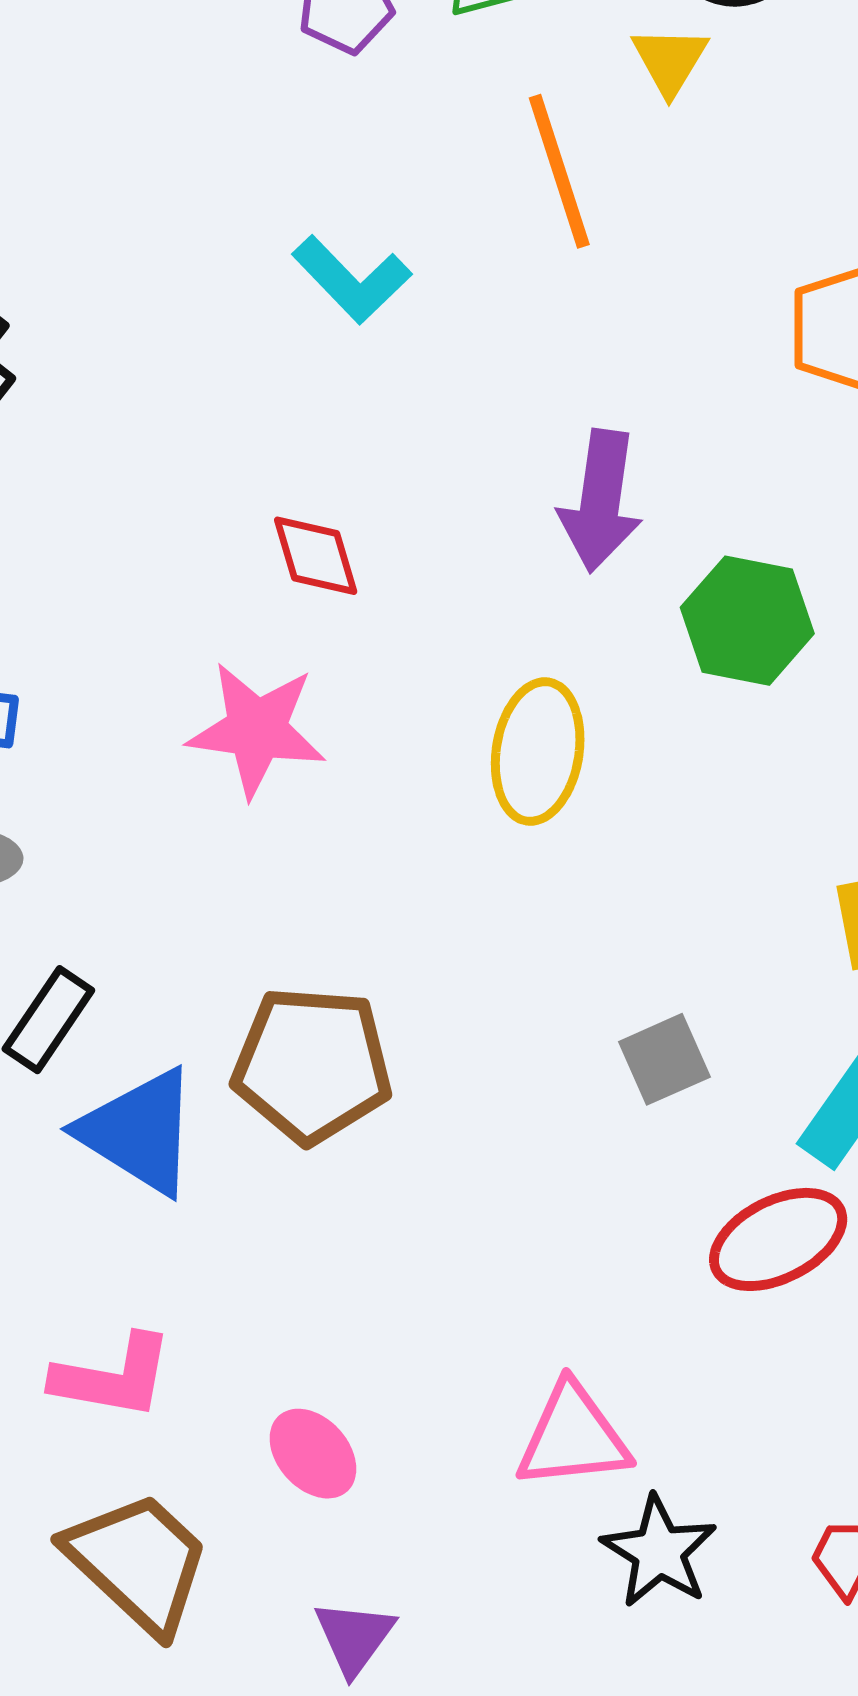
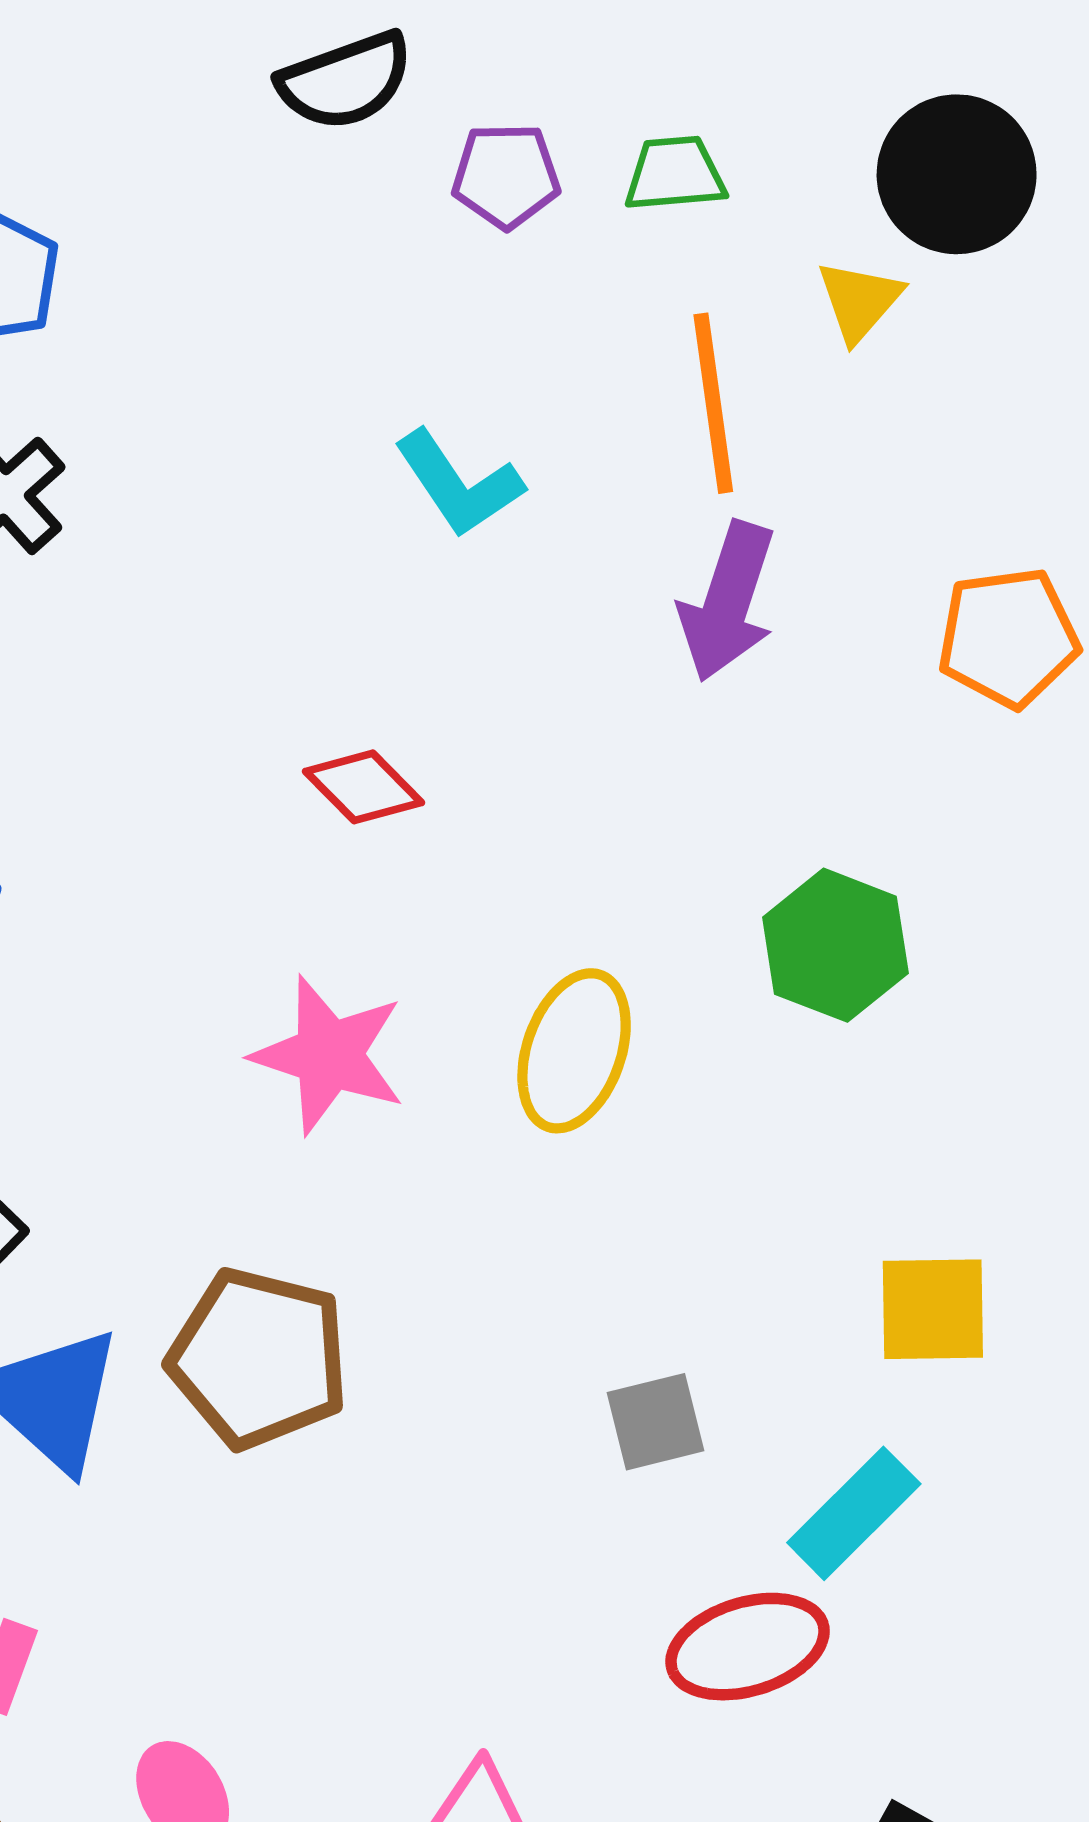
purple arrow: (600, 501) -> (728, 602), moved
red diamond: (316, 556) -> (363, 787), turned -38
pink star: (257, 729) -> (329, 1055), moved

